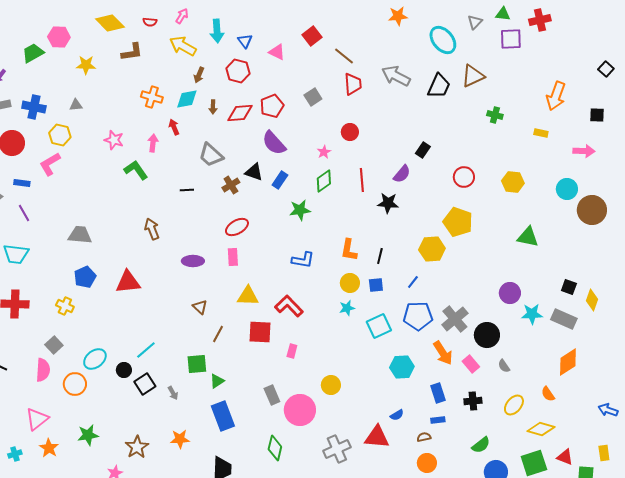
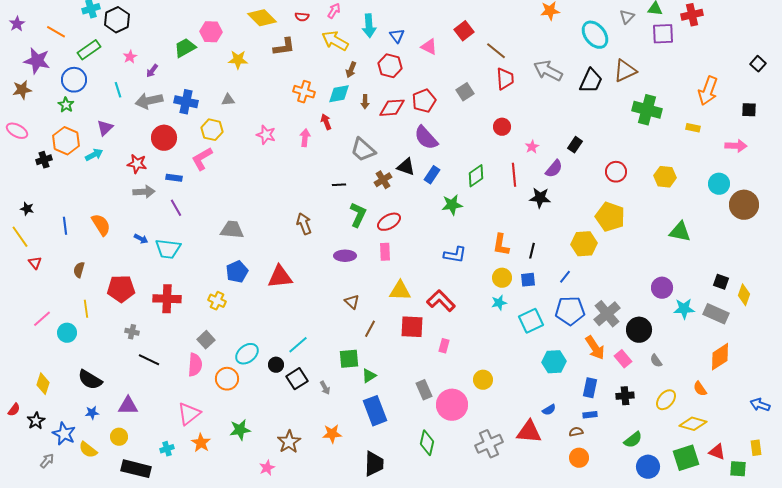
green cross: (495, 115) -> (647, 110), size x1.8
pink star: (324, 152) -> (532, 147), moved
green L-shape: (136, 170) -> (358, 215), moved, turned 60
blue rectangle: (438, 393) -> (590, 388), turned 30

